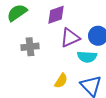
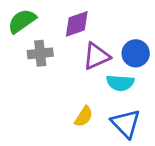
gray cross: (30, 47) -> (40, 53), moved

